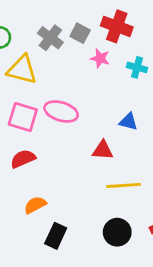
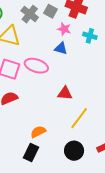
blue triangle: (128, 122) -> (61, 48), moved
yellow line: (124, 185) -> (79, 118), turned -50
orange semicircle: (35, 205) -> (38, 132), moved

